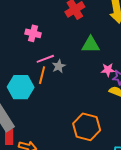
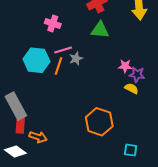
green triangle: (91, 45) -> (100, 30), moved
cyan hexagon: (21, 87) -> (36, 60), moved

